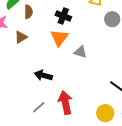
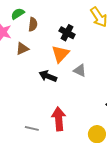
black arrow: (43, 75) -> (48, 76), moved
gray line: (39, 107) -> (32, 128), moved, turned 48

